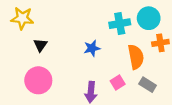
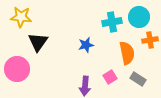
black triangle: (40, 45) -> (38, 42), size x1.5
pink circle: (38, 80) -> (17, 69), moved

